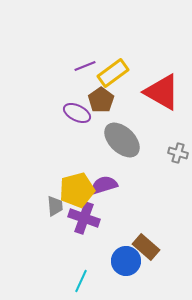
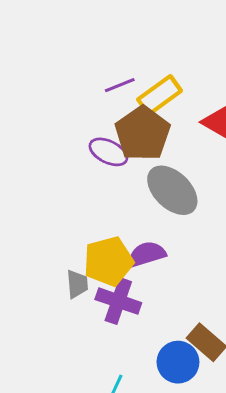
brown pentagon: (101, 100) -> (142, 133), size x1.5

